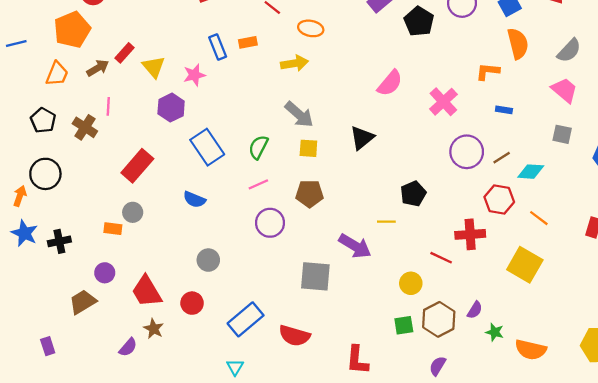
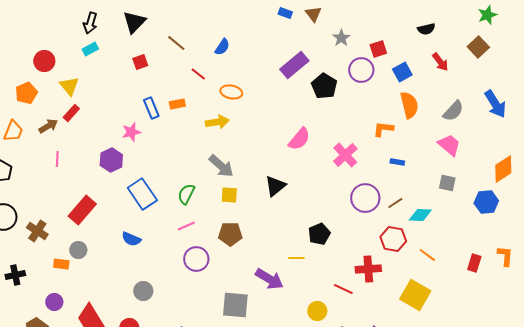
orange pentagon: (72, 30) -> (26, 93), size x0.7
yellow triangle: (154, 67) -> (69, 86), moved
brown cross: (85, 127) -> (37, 231), moved

